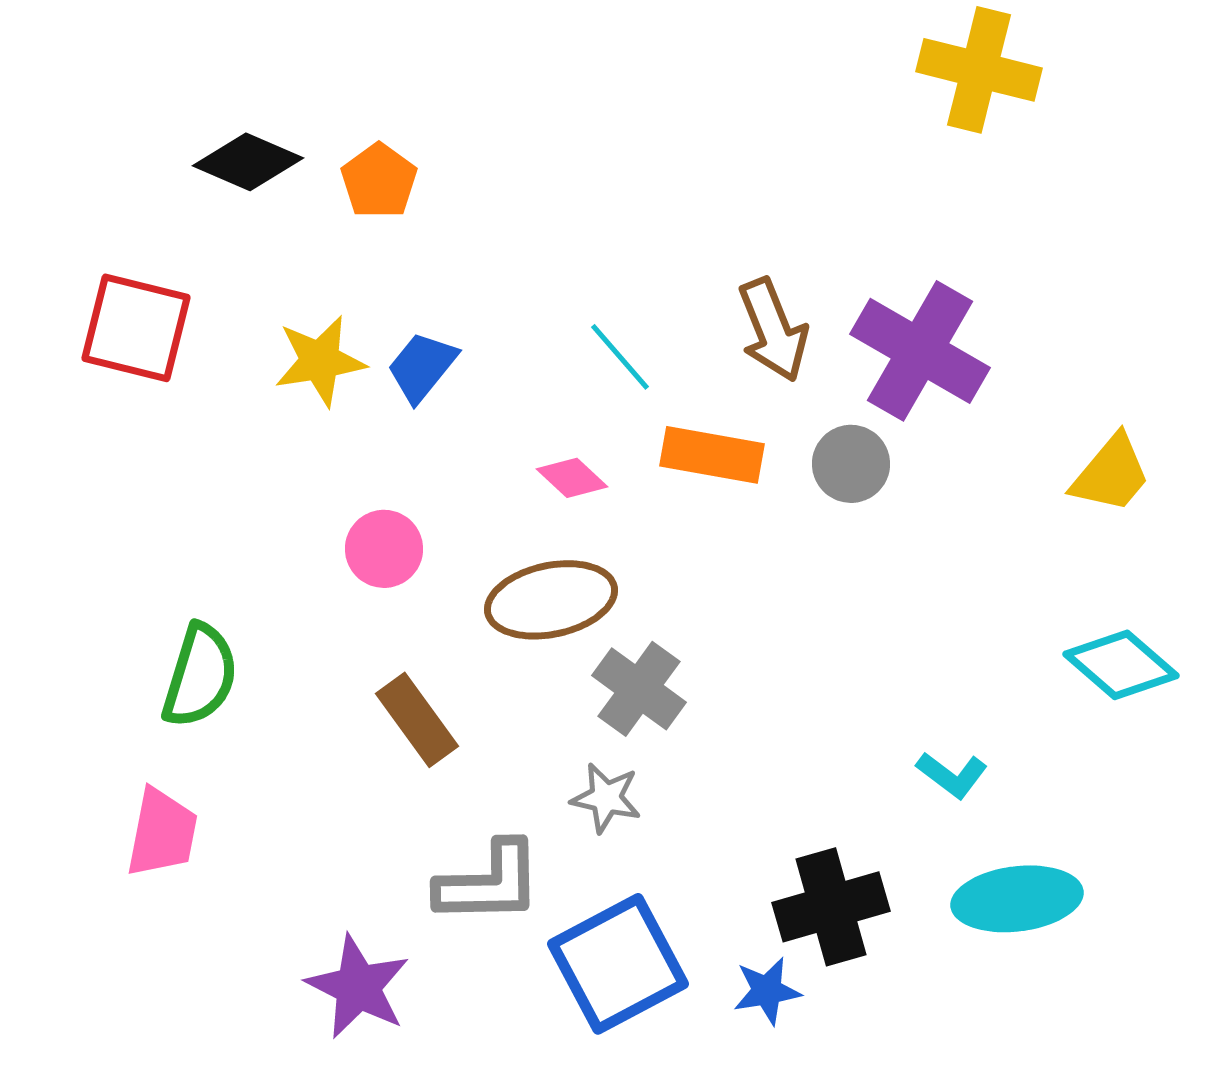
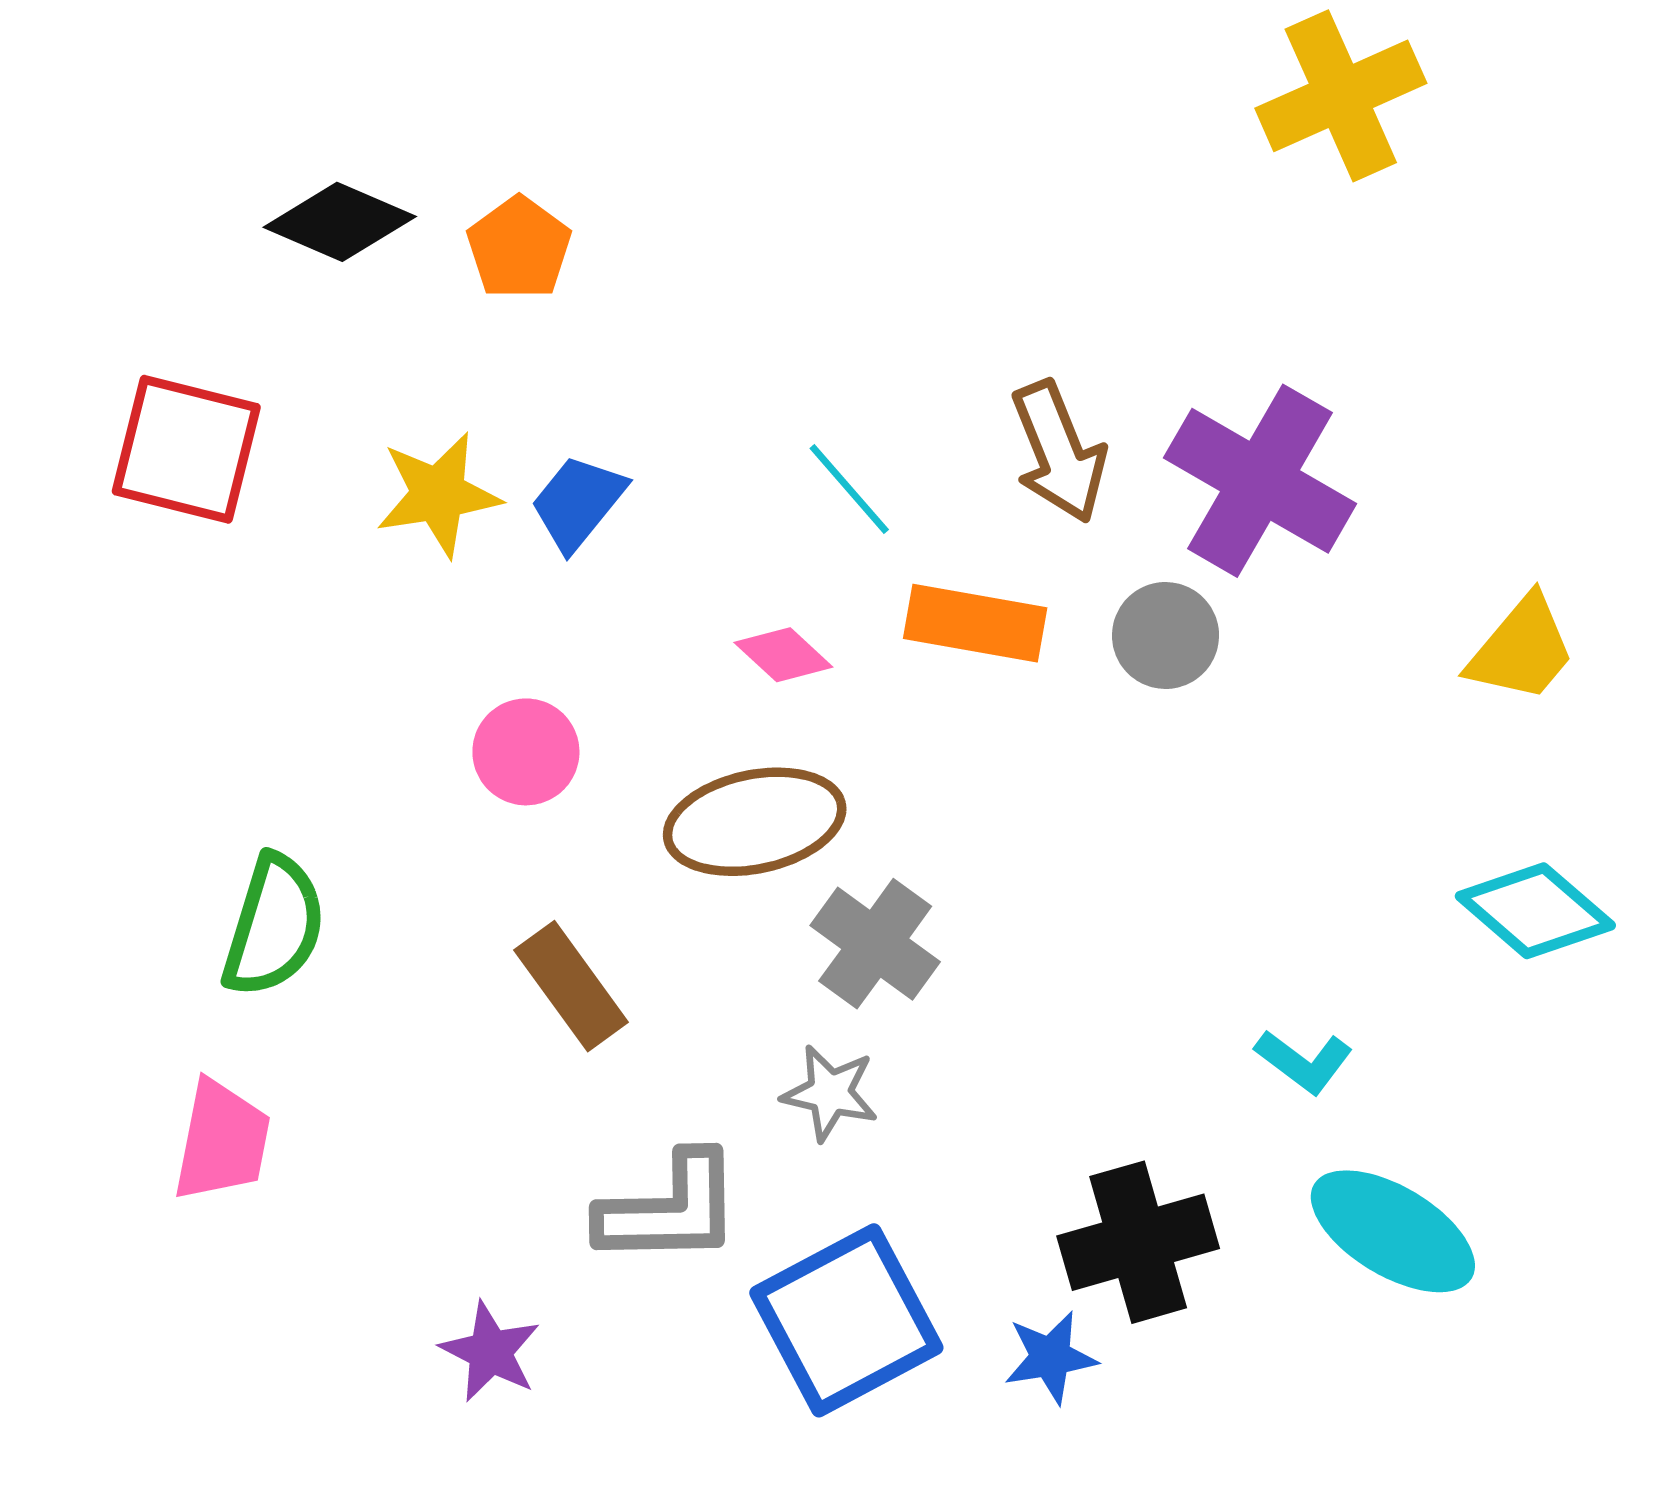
yellow cross: (979, 70) -> (1341, 96), turned -38
cyan ellipse: (1017, 899) -> (1393, 1231), turned 38
purple star: (358, 987) -> (490, 1352), size x0.7

